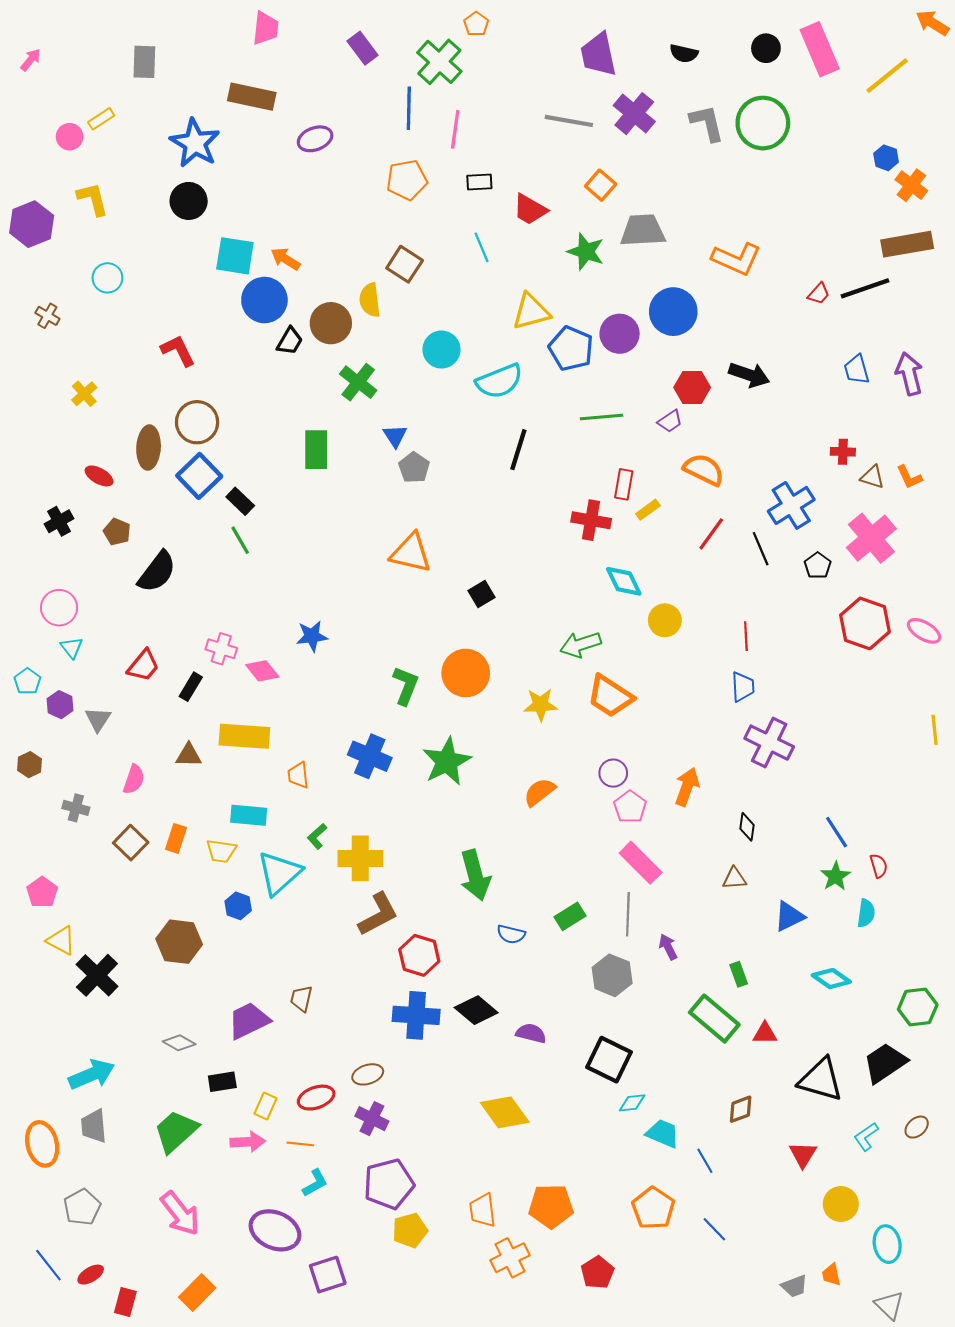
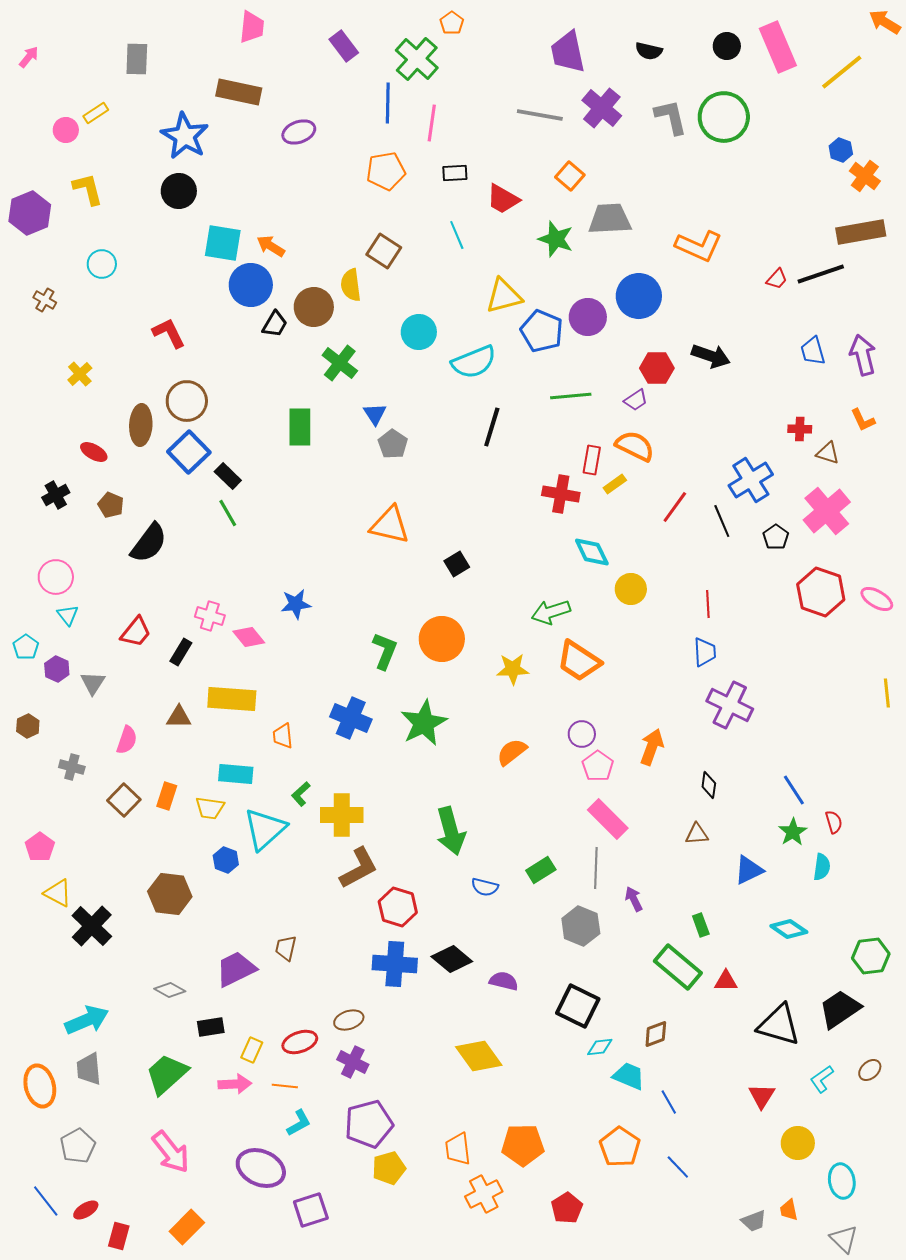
orange semicircle: (704, 470) -> (635, 446), moved
orange L-shape: (909, 477) -> (863, 420), moved
brown diamond: (741, 1109) -> (656, 1034), moved

